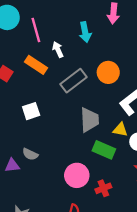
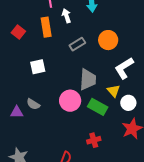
orange rectangle: (36, 65) -> (46, 27), turned 42
gray rectangle: (74, 81) -> (77, 44), size x0.7
yellow triangle: (120, 130) -> (114, 91), turned 32
pink circle: (77, 175) -> (70, 101), moved

